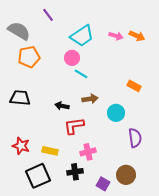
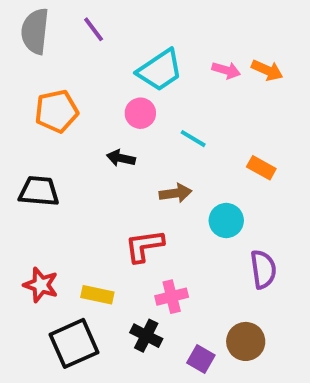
gray semicircle: (19, 31) -> (35, 31), moved, turned -115
cyan line: (81, 74) -> (193, 139), moved
black arrow: (62, 106) -> (121, 158), moved
black cross: (75, 172) -> (146, 336), turned 35

